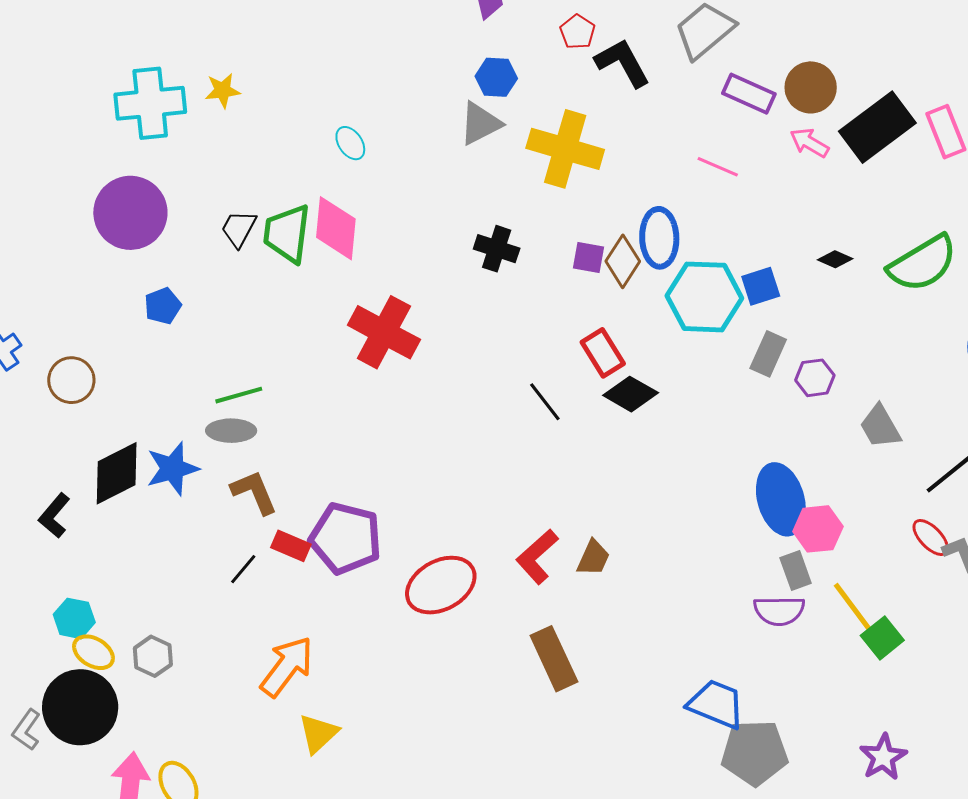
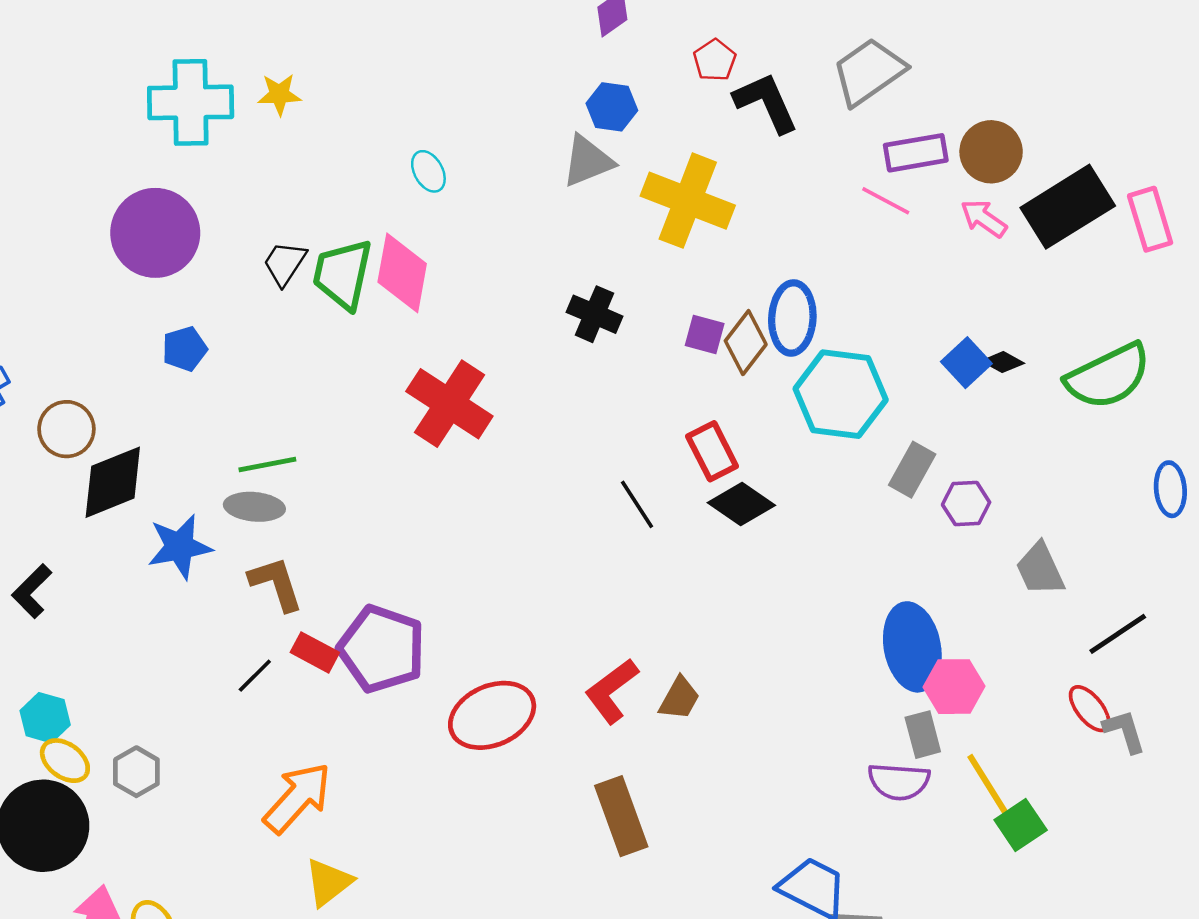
purple rectangle: (749, 94) -> (916, 153), turned -39
pink line: (718, 167) -> (886, 201), moved
blue square: (761, 286) -> (966, 363), moved, turned -30
black diamond: (117, 473) -> (113, 482), moved

